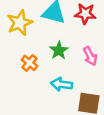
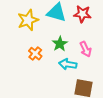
cyan arrow: (62, 84) -> (68, 64), moved

